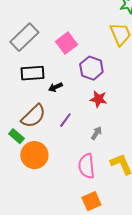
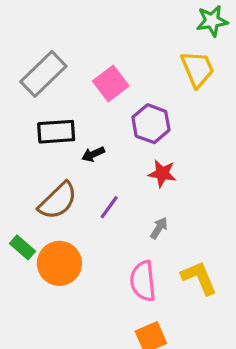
green rectangle: (16, 136) -> (22, 247), moved

